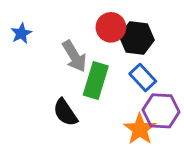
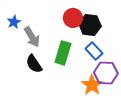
gray arrow: (74, 56) -> (32, 37), moved
black semicircle: (65, 112) -> (34, 64), moved

